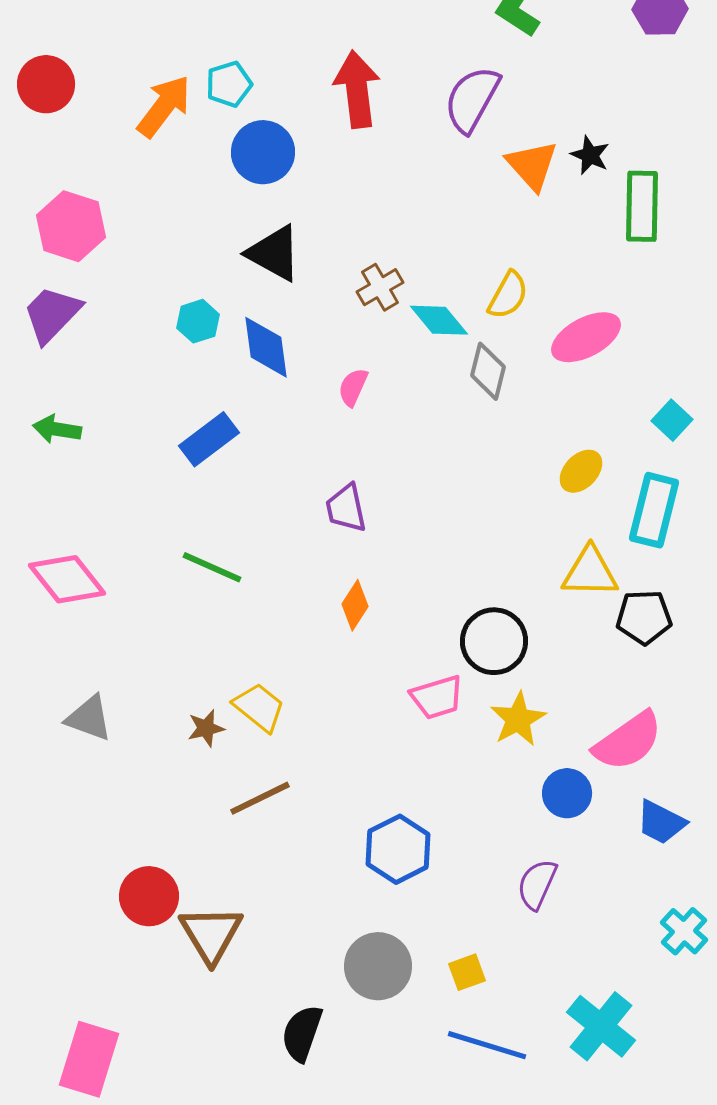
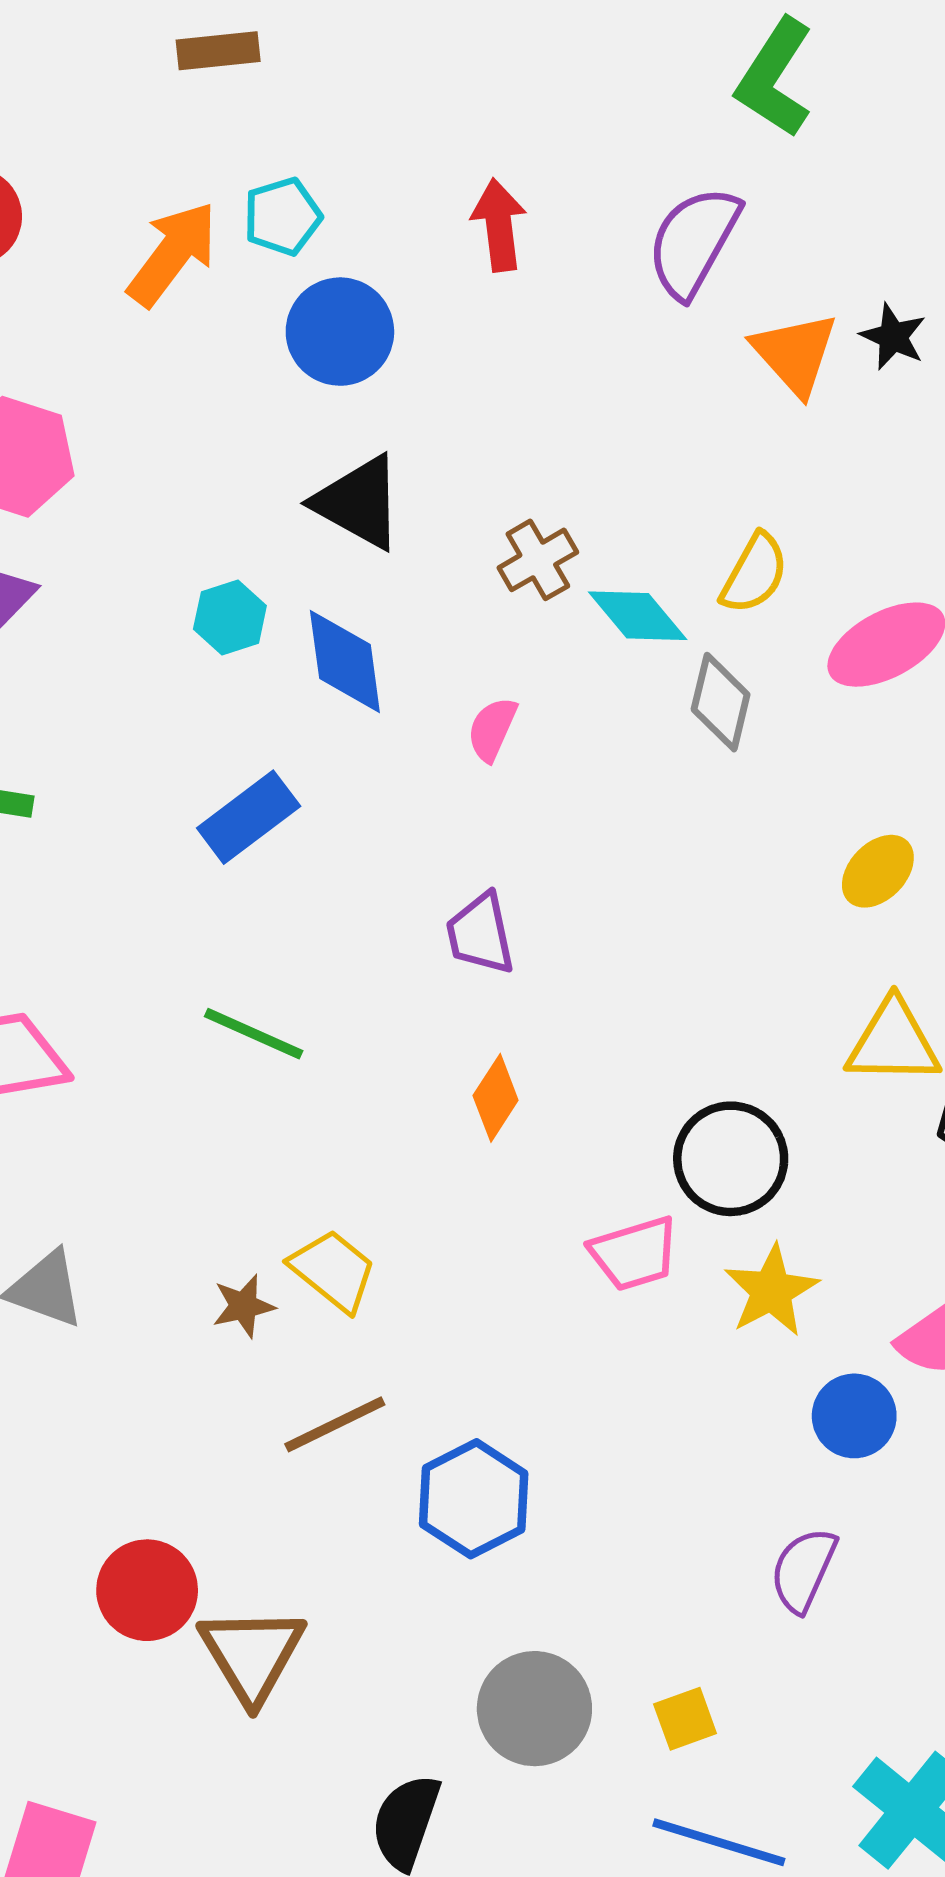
red arrow: (357, 89) -> (499, 225), size x0.7
blue hexagon: (398, 849) -> (474, 1499), moved

